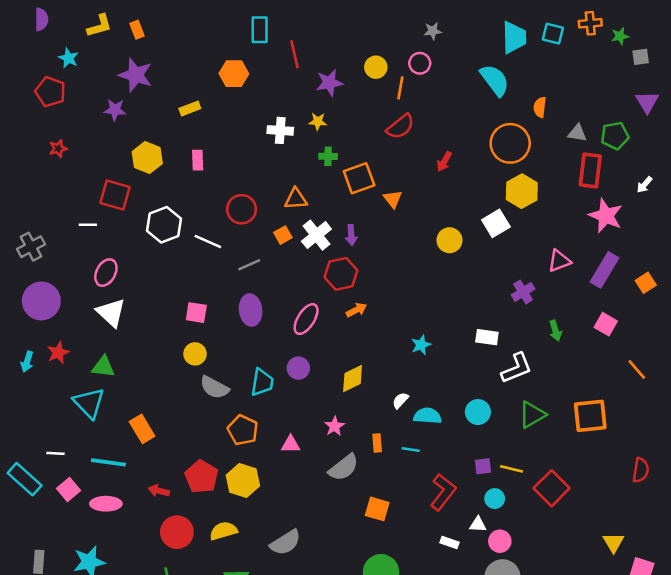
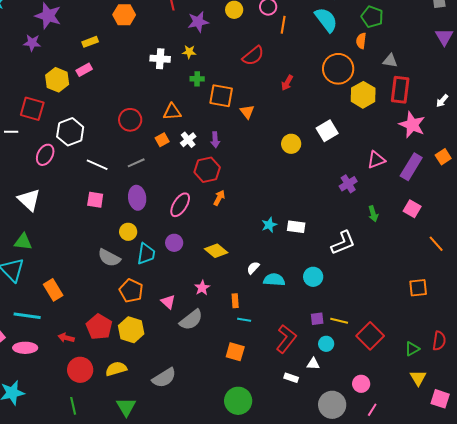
orange line: (400, 88) -> (283, 25), moved
green pentagon: (615, 136) -> (372, 17), moved, turned 30
pink rectangle: (198, 160) -> (84, 70), moved, turned 63
orange square: (359, 178) -> (221, 96), turned 30
yellow hexagon: (522, 191) -> (363, 95), moved
white cross: (316, 235) -> (188, 140), size x0.7
white line: (208, 242) -> (97, 165), moved
pink ellipse: (106, 273) -> (45, 155), moved
orange square: (646, 283) -> (443, 157), moved
orange arrow: (356, 310) -> (219, 198), turned -35
white rectangle: (487, 337) -> (296, 227), moved
yellow circle: (195, 354) -> (128, 232), moved
yellow diamond: (353, 378) -> (216, 251), turned 65
green triangle: (532, 415) -> (412, 349), moved, size x0.7
orange square: (590, 416) -> (418, 288), moved, size x0.7
pink triangle: (291, 444) -> (168, 302), turned 42
cyan line: (411, 449) -> (244, 320), moved
gray semicircle: (344, 468) -> (191, 320), moved
red semicircle: (641, 470) -> (439, 341), moved
pink circle: (500, 541) -> (361, 384), moved

